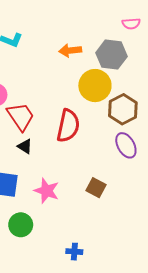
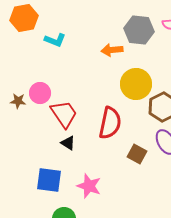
gray hexagon: (112, 55) -> (139, 30), moved
brown square: (96, 188) -> (137, 154), moved

